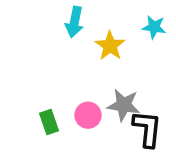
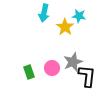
cyan star: (154, 27) -> (79, 16), moved
gray star: (124, 105) -> (73, 62), turned -30

